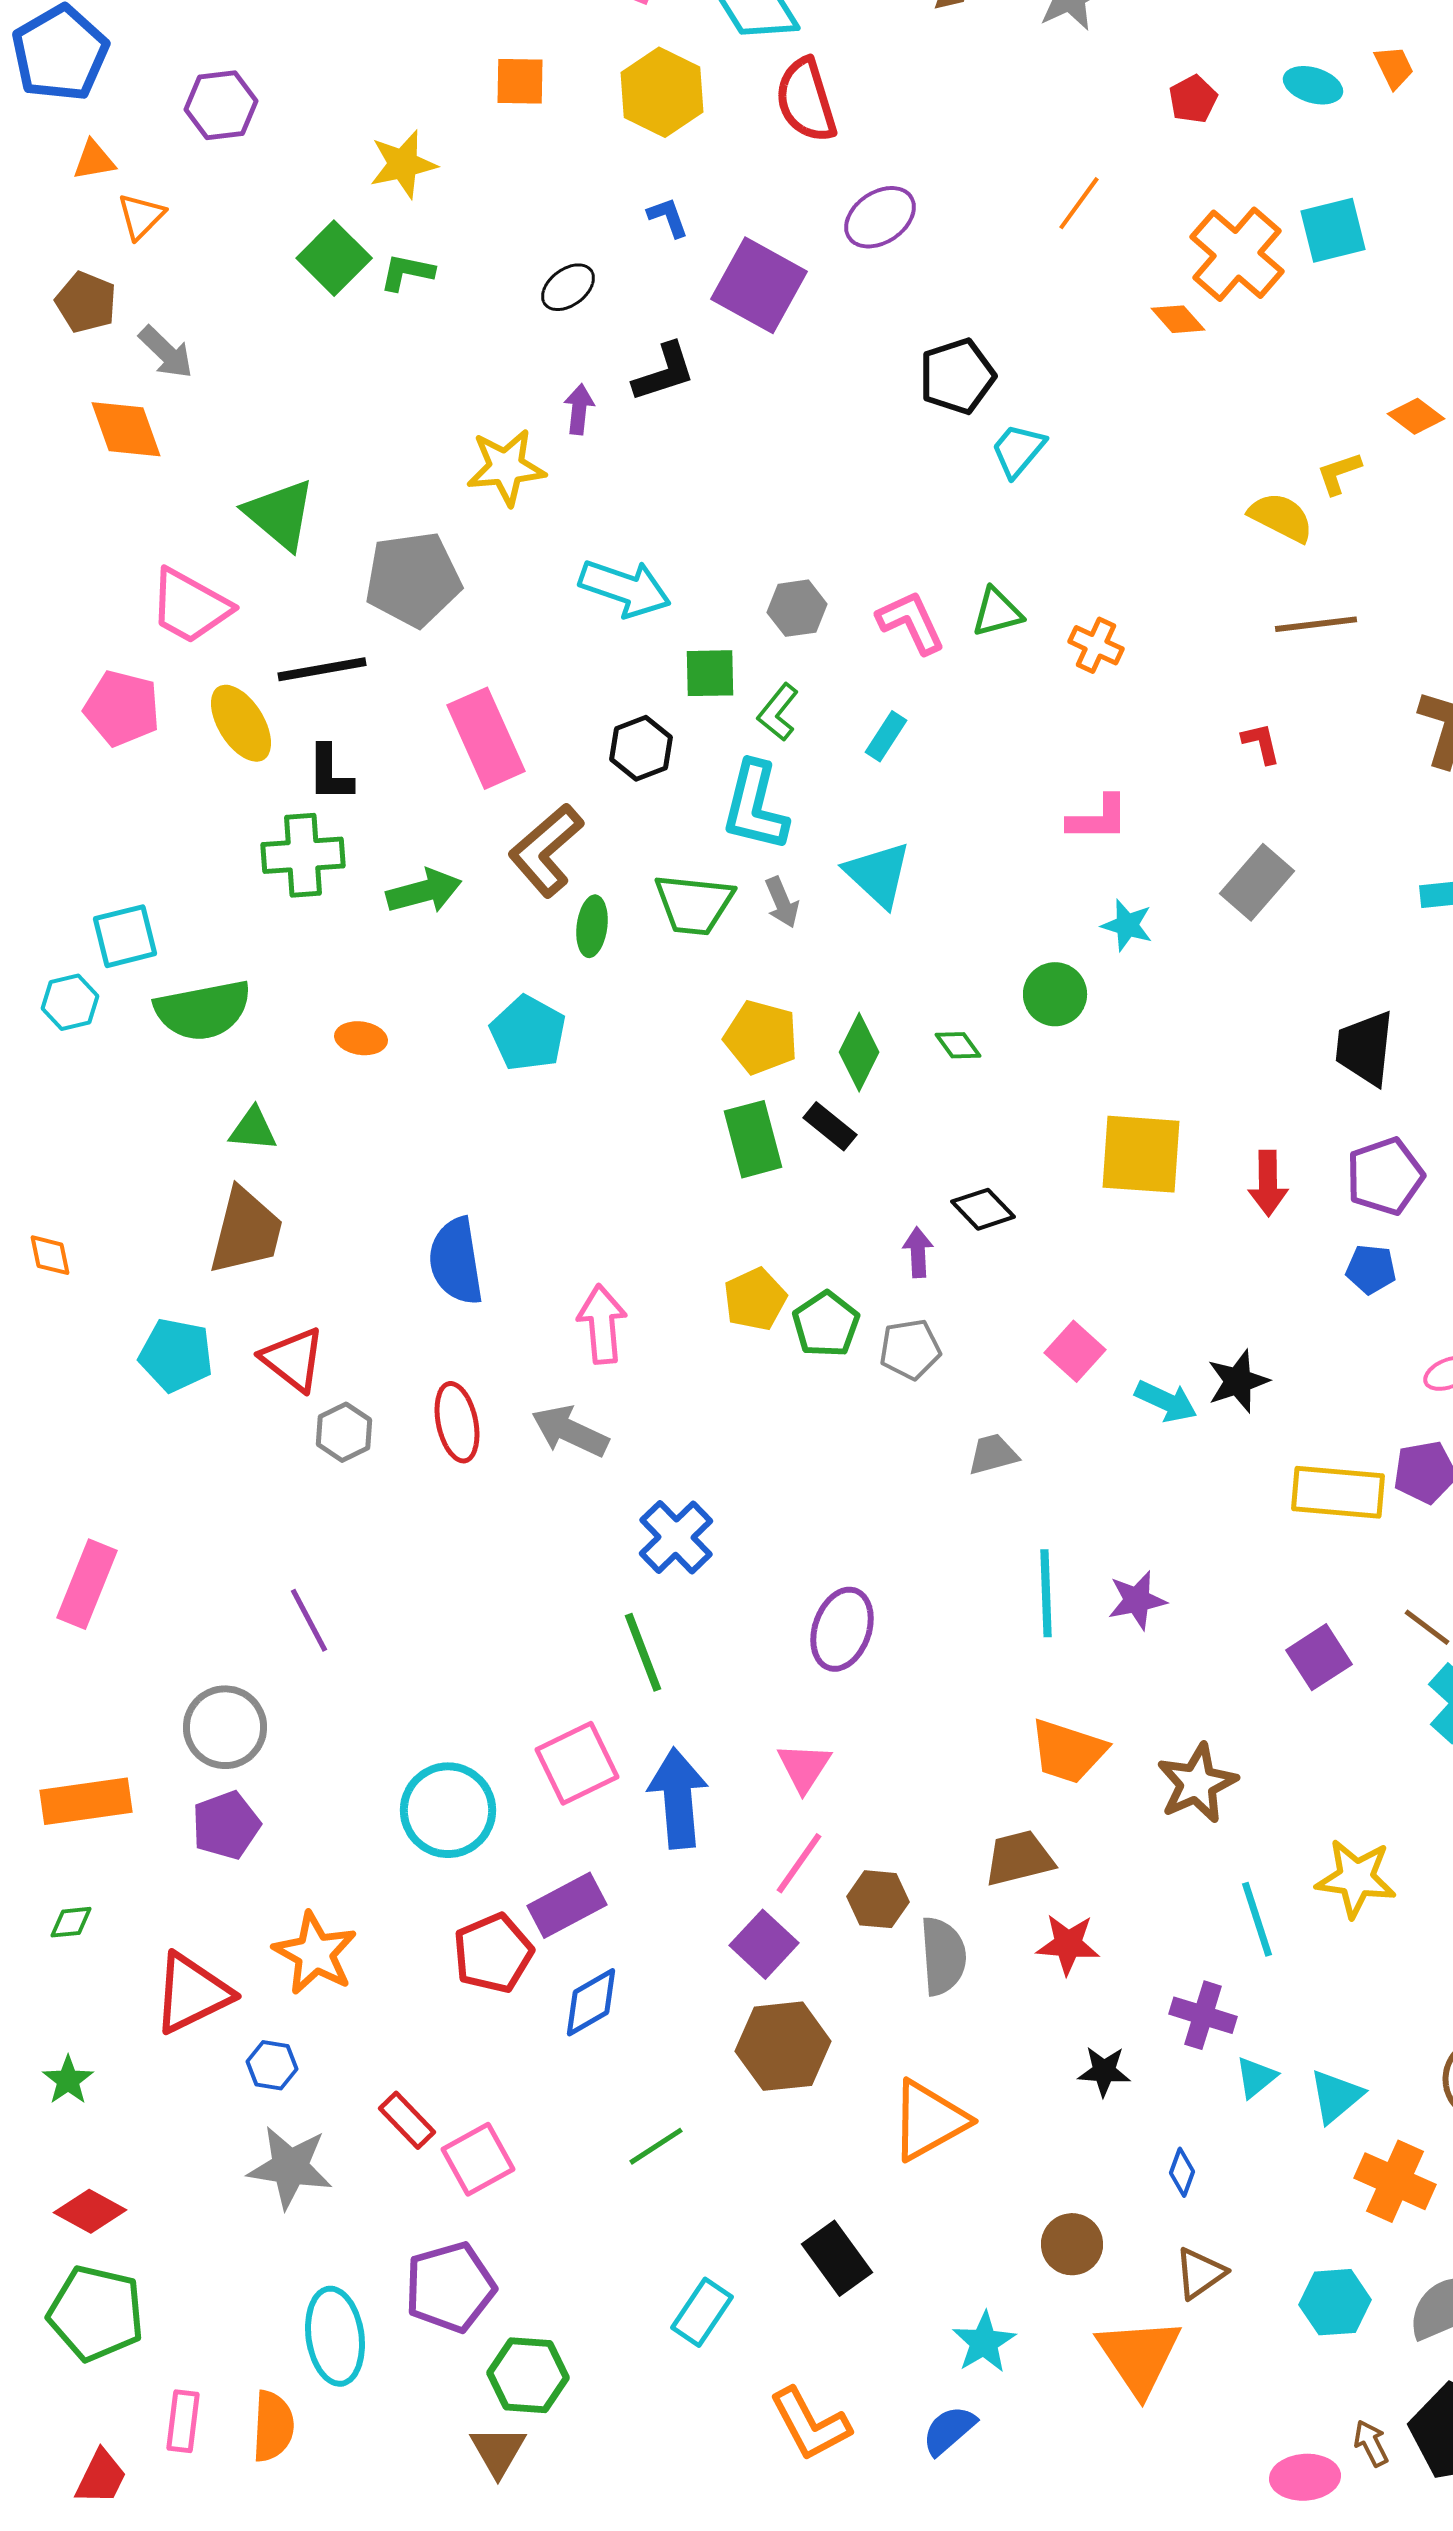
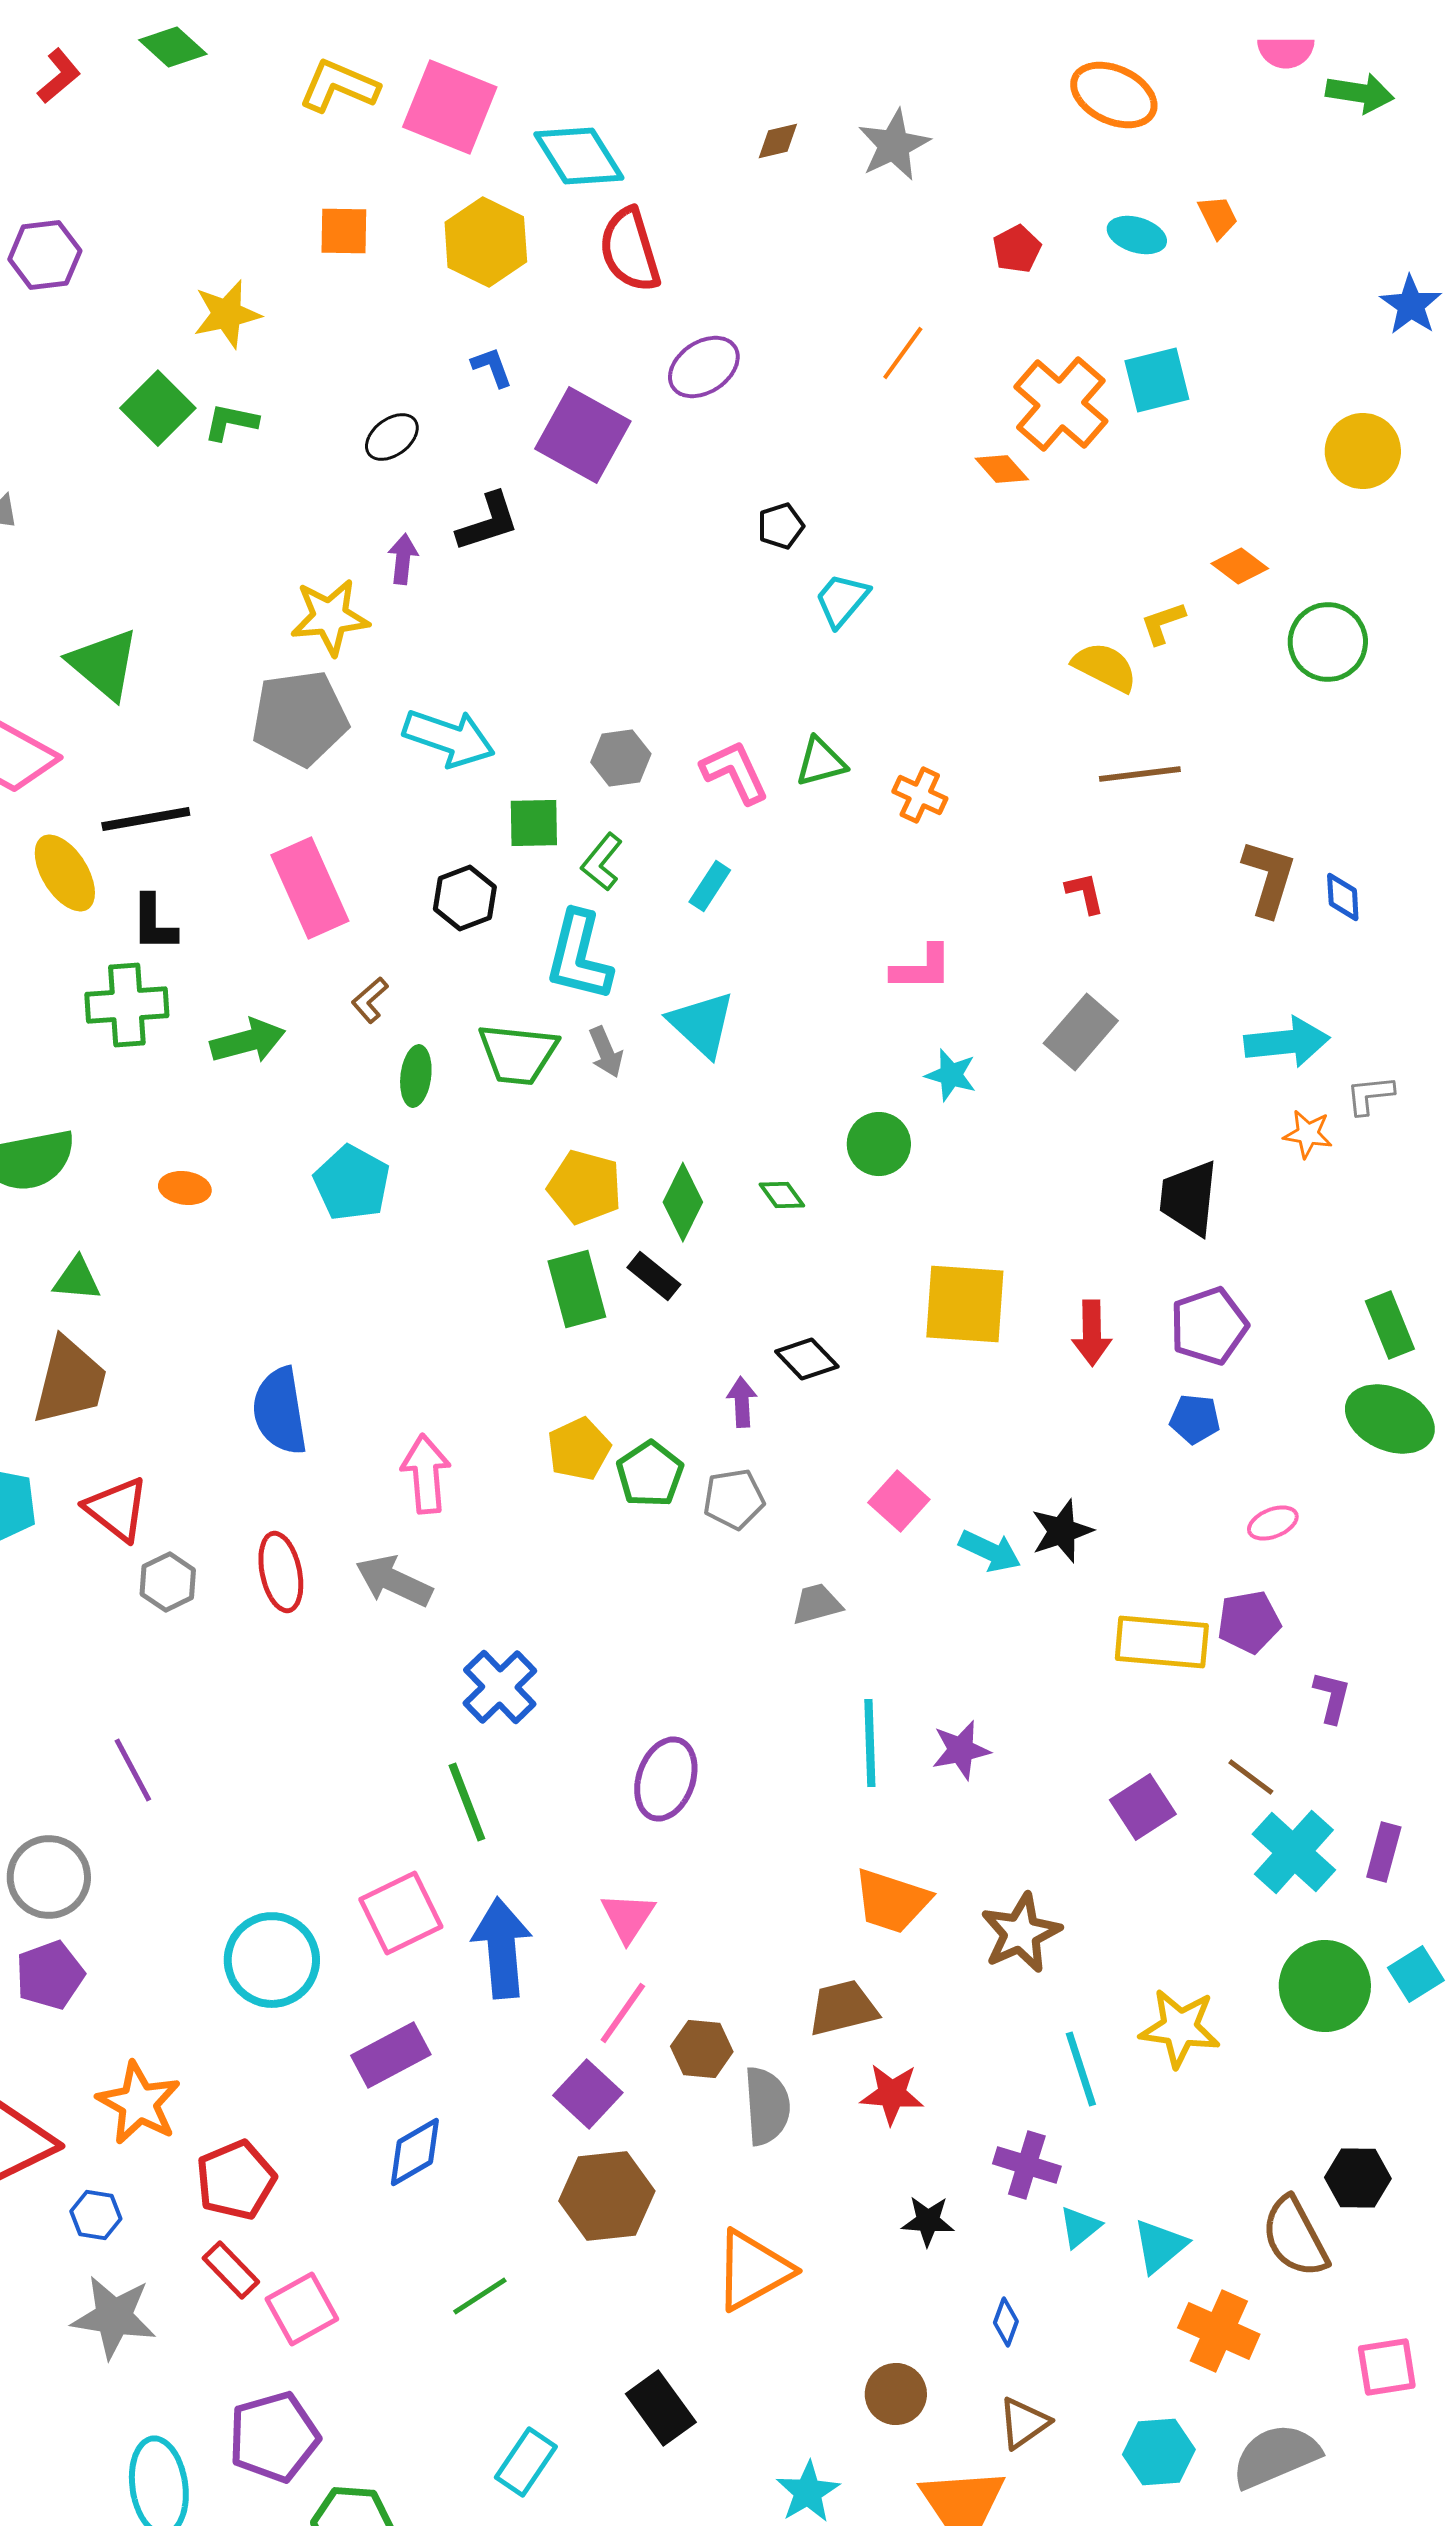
black pentagon: (957, 376) -> (781, 526), size x0.6
gray pentagon: (413, 579) -> (300, 718), moved
brown L-shape: (546, 850) -> (370, 1000), size x0.5
red pentagon: (493, 1953) -> (236, 2180), moved

